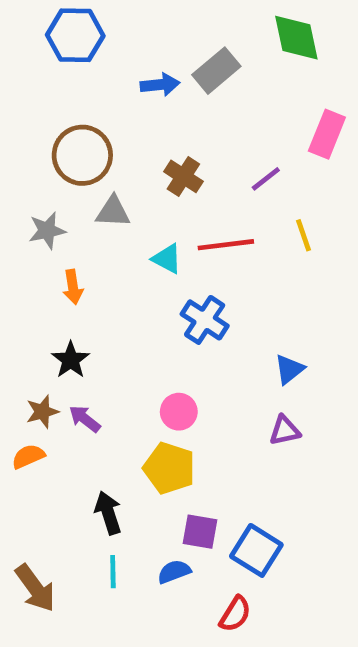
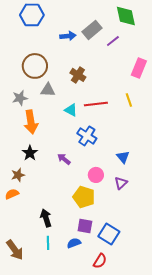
pink rectangle: (327, 134) -> (139, 68), moved
purple line: (266, 179) -> (113, 41), moved
orange arrow: (73, 287) -> (31, 122), size x1.6
blue triangle: (289, 369) -> (123, 157), turned -32
pink circle: (179, 412) -> (96, 175), moved
purple arrow: (85, 419) -> (64, 159), moved
purple triangle: (285, 430) -> (121, 183), turned -32
yellow pentagon: (169, 468) -> (84, 197), moved

